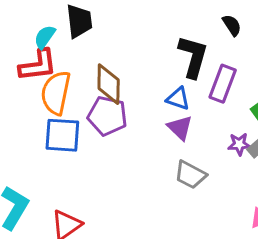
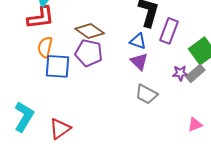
brown diamond: (109, 84) -> (90, 31), turned -56
orange semicircle: (56, 93) -> (45, 47), moved, size x0.7

